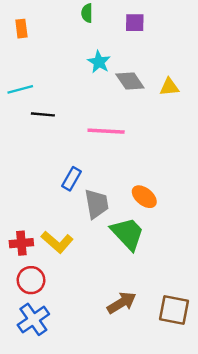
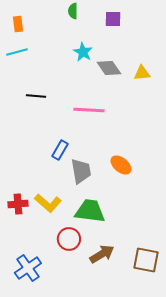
cyan line: (20, 89) -> (17, 52), moved
green trapezoid: (128, 234) -> (90, 211), moved, turned -40
red circle: (31, 280) -> (69, 239), moved

